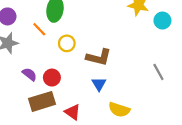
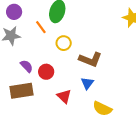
brown rectangle: (42, 101) -> (21, 91), moved
red triangle: (73, 112) -> (64, 96), moved

